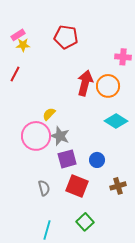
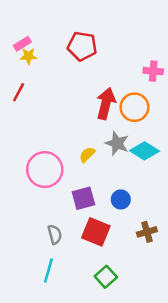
yellow semicircle: (49, 114) -> (87, 155), moved
gray star: (60, 136) -> (117, 143), moved
cyan line: (47, 230) -> (48, 271), moved

